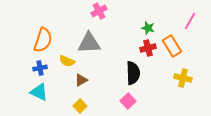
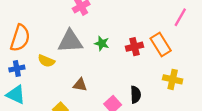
green star: (148, 28) -> (102, 43), moved
black semicircle: (133, 73) -> (136, 95), moved, size x0.7
brown triangle: (81, 80) -> (80, 85), moved, turned 40

